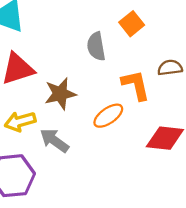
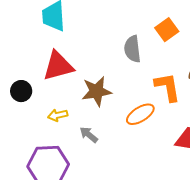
yellow arrow: (20, 121) -> (58, 115), size x0.7
gray arrow: (54, 141) -> (89, 135), size x0.7

